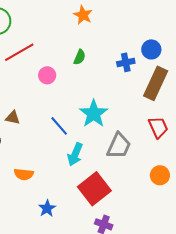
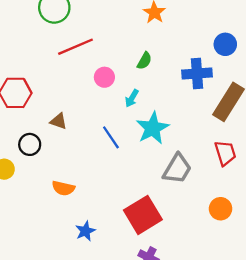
blue circle: (151, 49) -> (225, 44), moved
blue cross: (126, 62) -> (197, 73), size x1.4
cyan arrow: (75, 154) -> (132, 98), moved, size x0.7

